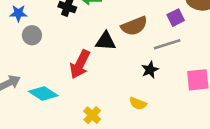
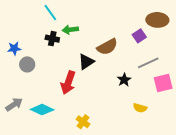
black triangle: (106, 41) -> (86, 62), turned -30
gray line: (167, 44) -> (148, 63), moved
yellow semicircle: (138, 103) -> (140, 108), moved

